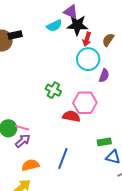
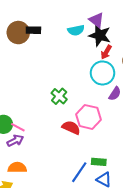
blue line: (63, 159) -> (79, 172), moved

